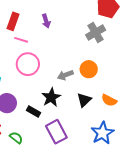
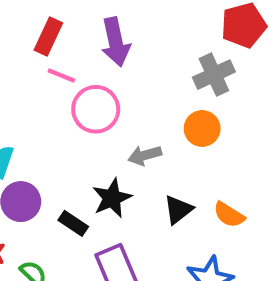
purple arrow: (46, 21) -> (116, 42), size x1.6
pink circle: (28, 64) -> (96, 109), moved
orange circle: (89, 69) -> (202, 128), moved

